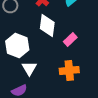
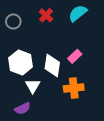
white diamond: (47, 25) -> (52, 65), moved

